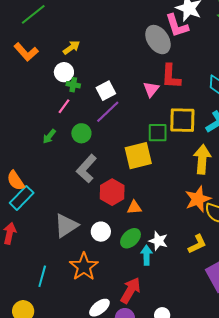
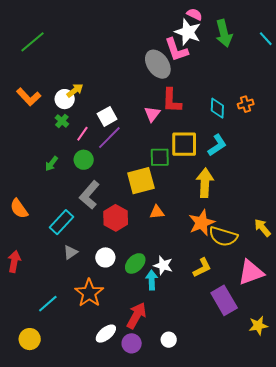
yellow arrow: (71, 48) -> (75, 90), moved
orange L-shape: (26, 52) -> (29, 97), moved
green cross: (73, 85) -> (62, 121), moved, turned 32
pink line: (64, 106) -> (82, 134), moved
cyan rectangle: (22, 198) -> (62, 222), moved
orange triangle: (134, 207) -> (157, 212), moved
gray triangle: (66, 226) -> (71, 252), size x0.6
cyan line: (42, 276) -> (48, 304), turned 35

